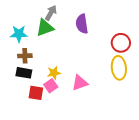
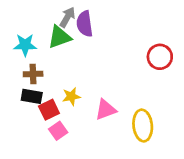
purple semicircle: (82, 24) -> (85, 24), moved
yellow ellipse: (119, 68) -> (143, 126), moved
pink square: (51, 86) -> (58, 131), moved
red square: (36, 93) -> (49, 110), moved, turned -35

